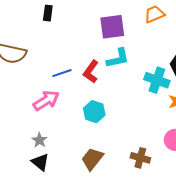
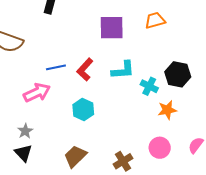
cyan L-shape: (118, 58) -> (123, 70), moved
cyan cross: (157, 80) -> (149, 86), size x0.7
brown cross: (140, 158) -> (123, 161), turned 36

